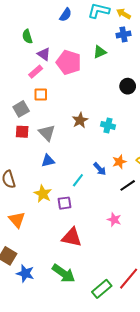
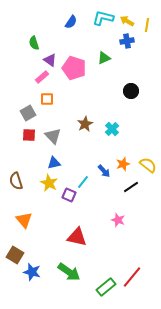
cyan cross: (108, 125) -> (112, 129), turned 32
yellow star: (43, 194) -> (49, 183), moved
purple square: (65, 203) -> (69, 195), moved, turned 32

